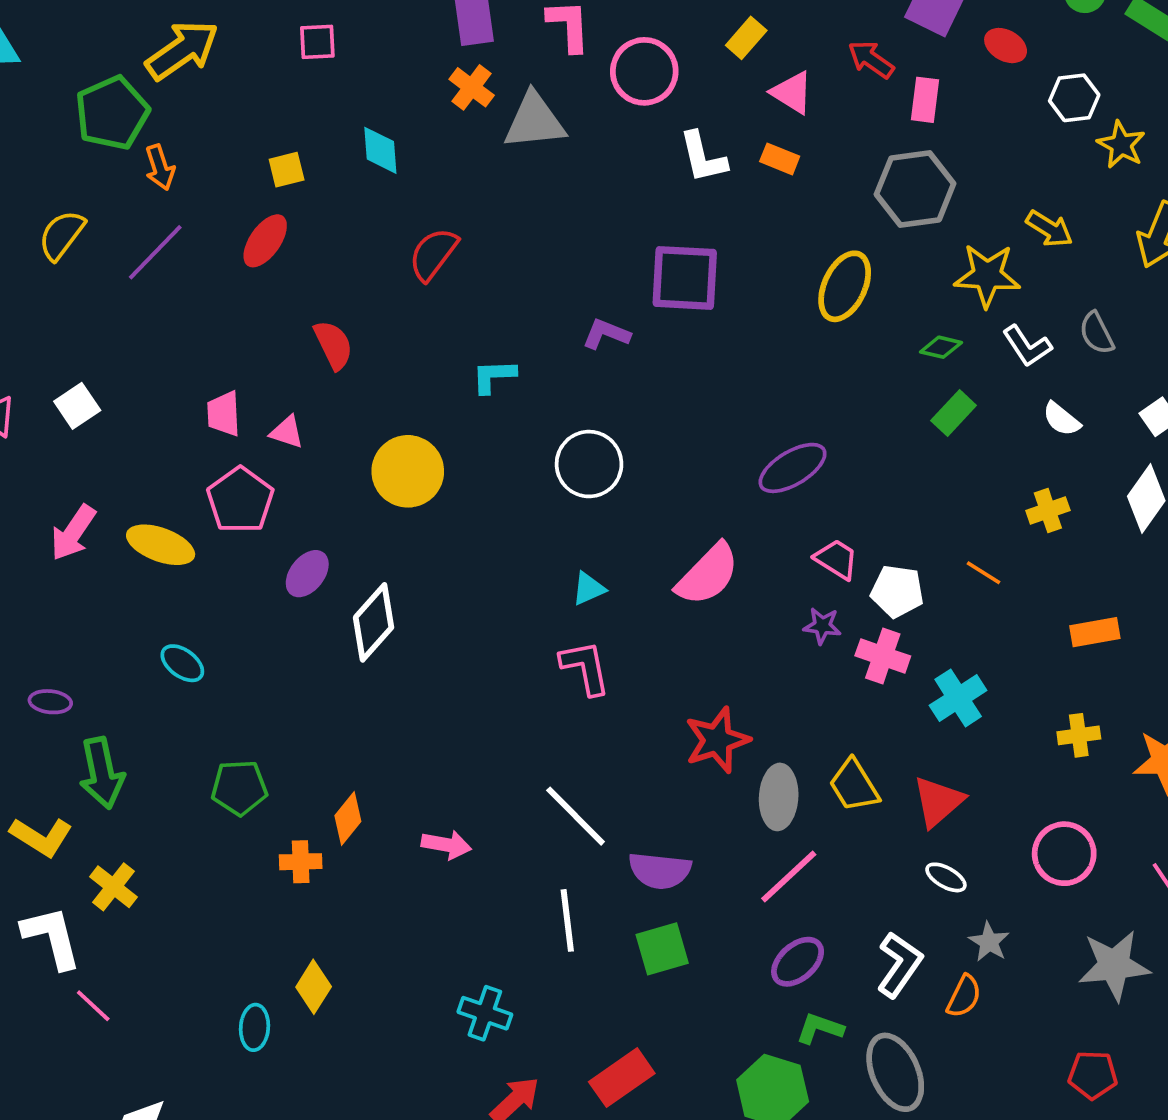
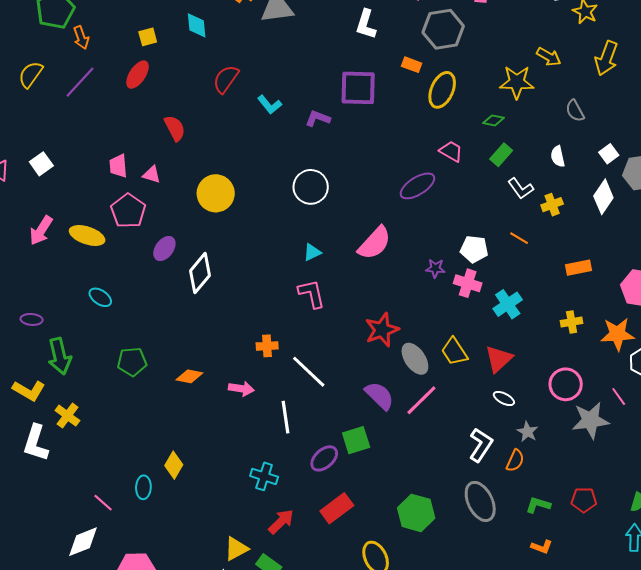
white L-shape: (703, 157) -> (366, 24), turned 32
orange rectangle: (780, 159) -> (412, 65), moved
gray hexagon: (915, 189) -> (443, 29), moved
white L-shape: (1027, 346) -> (521, 188), moved
cyan L-shape: (494, 376) -> (270, 105), moved, turned -125
white semicircle: (1061, 419) -> (558, 156), turned 40
pink trapezoid: (836, 559) -> (451, 151), moved
gray ellipse: (779, 797) -> (415, 359), turned -36
orange diamond: (348, 819) -> (189, 376), turned 64
orange cross: (301, 862) -> (267, 346), moved
purple semicircle: (660, 871) -> (379, 396), moved, turned -140
white line: (567, 920) -> (285, 417), moved
white L-shape: (52, 937) -> (36, 443), turned -147
purple ellipse: (798, 962) -> (324, 458), moved
gray star: (1114, 965) -> (591, 420), moved
pink line: (93, 1006) -> (103, 503), moved
green L-shape: (820, 1028) -> (538, 505), moved

